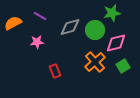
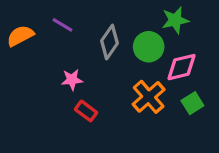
gray diamond: (70, 27) -> (110, 42), turned -40
pink star: (37, 42) -> (72, 80), moved
red rectangle: (55, 71) -> (86, 111), turned -32

